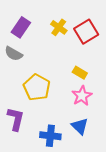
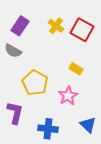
red square: (86, 32) -> (82, 30), turned -30
pink star: (82, 96) -> (68, 96), moved
blue triangle: (80, 126) -> (88, 125), moved

